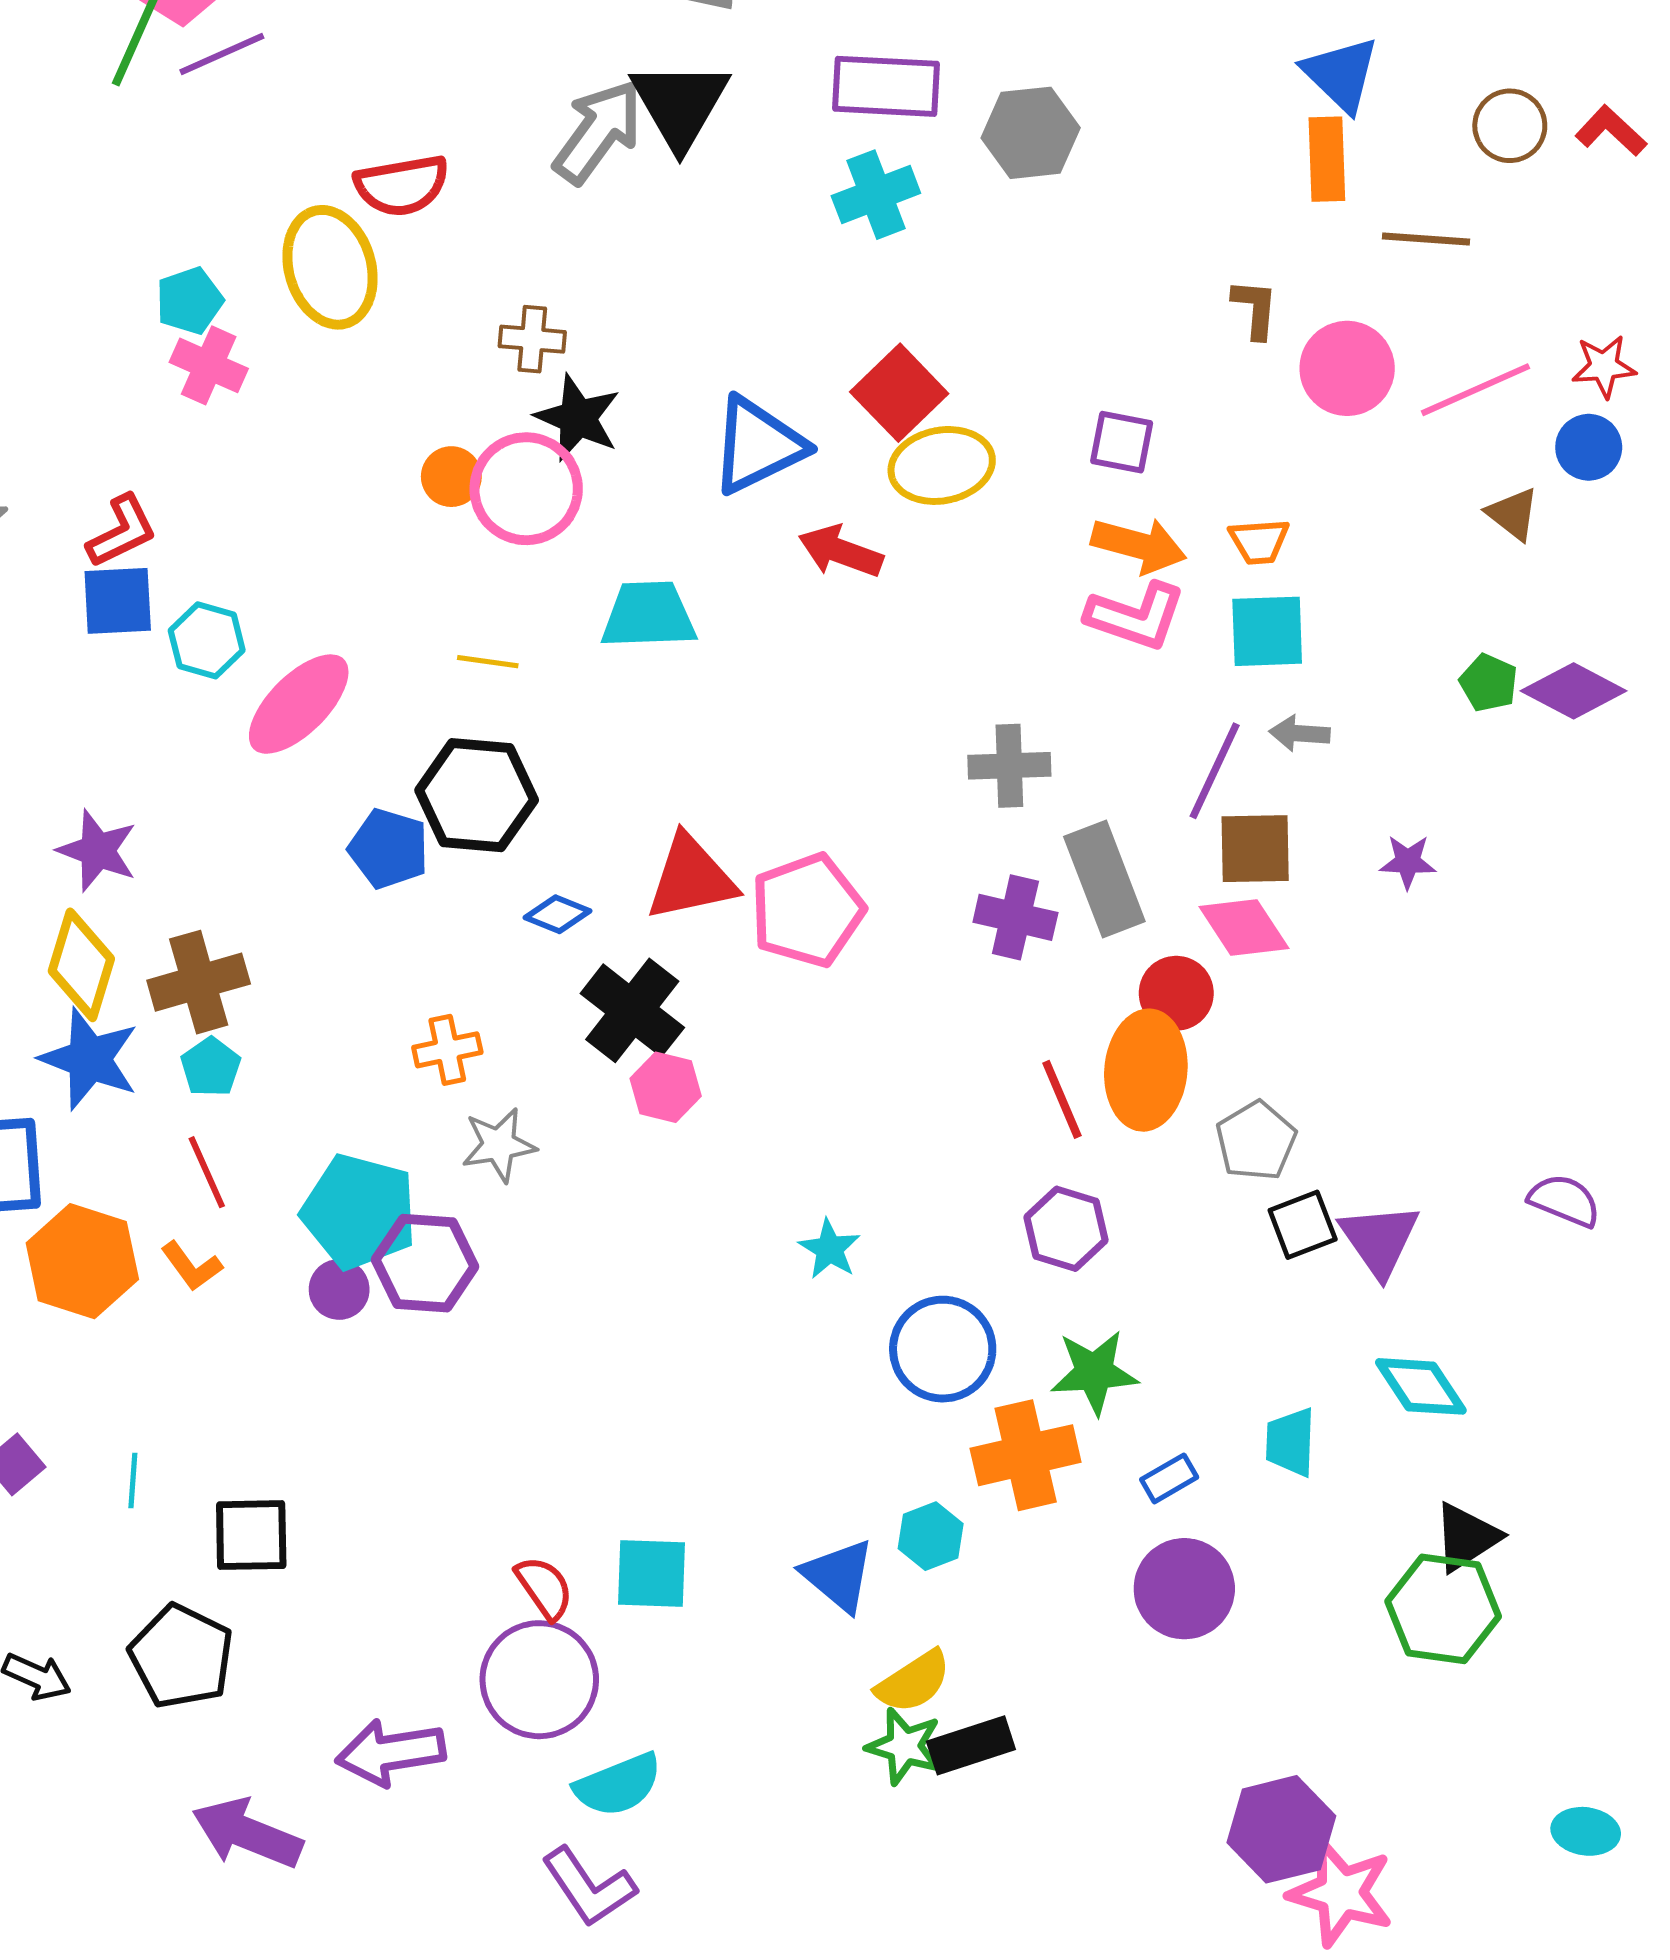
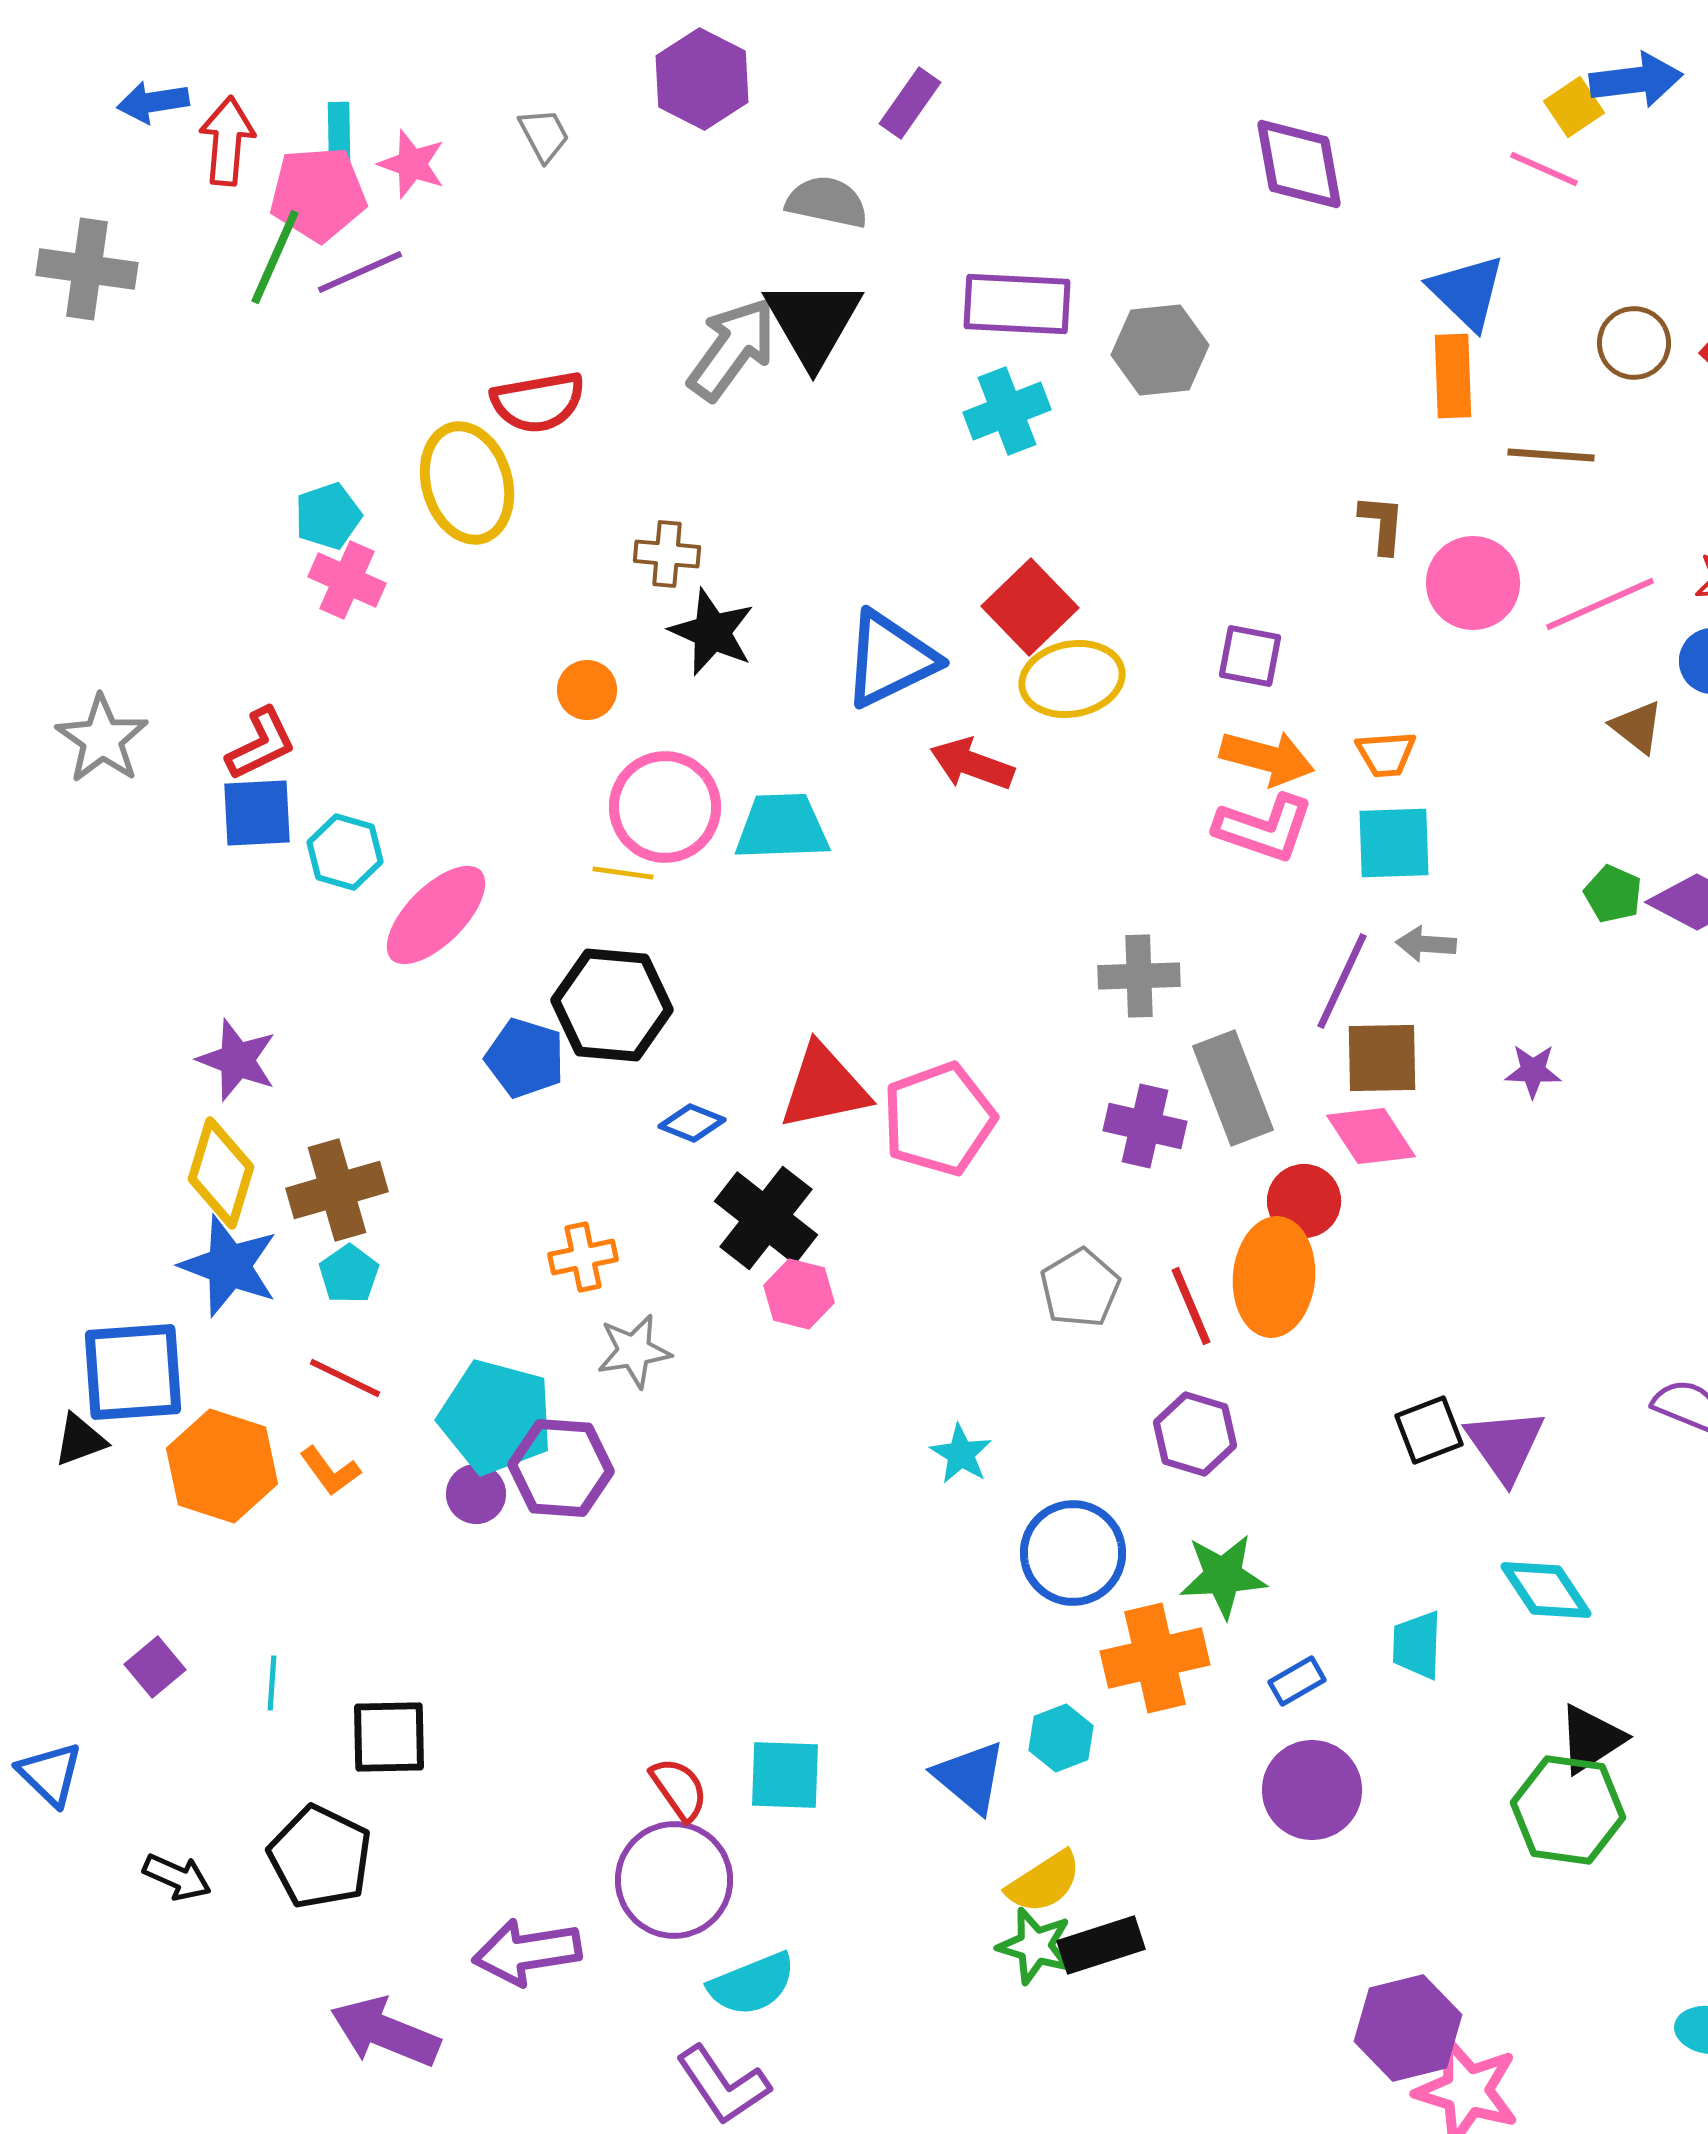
pink circle: (526, 489) -> (665, 807), moved
gray pentagon: (1256, 1141) -> (1080, 1288), moved
red line: (207, 1172) -> (345, 1378), turned -40

